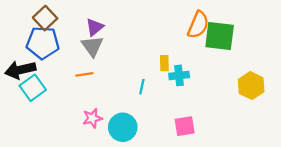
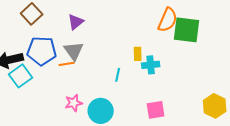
blue pentagon: (43, 43) -> (42, 51), moved
gray triangle: (92, 46) -> (74, 51), moved
yellow hexagon: (251, 86) -> (215, 106), moved

